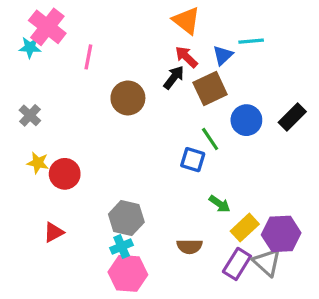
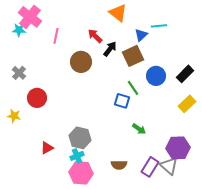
red arrow: (186, 57) -> (95, 36), moved
yellow star: (38, 163) -> (14, 116), moved
red circle: (65, 174) -> (37, 98), moved
yellow rectangle: (245, 228) -> (187, 104), moved
red triangle: (54, 232) -> (47, 148), moved
brown semicircle: (190, 247) -> (119, 165), moved

